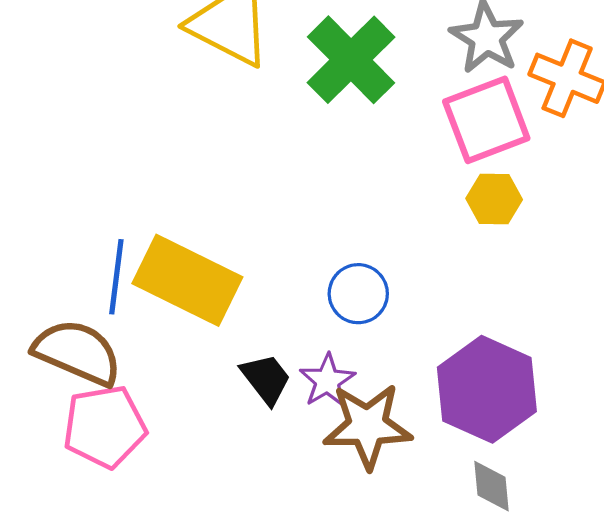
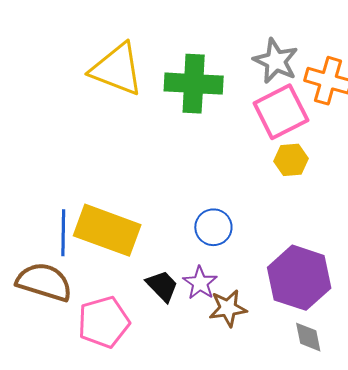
green cross: (351, 60) -> (194, 84), turned -36
brown star: (367, 426) -> (228, 308), size x0.7
pink pentagon: (105, 427) -> (104, 322), moved

